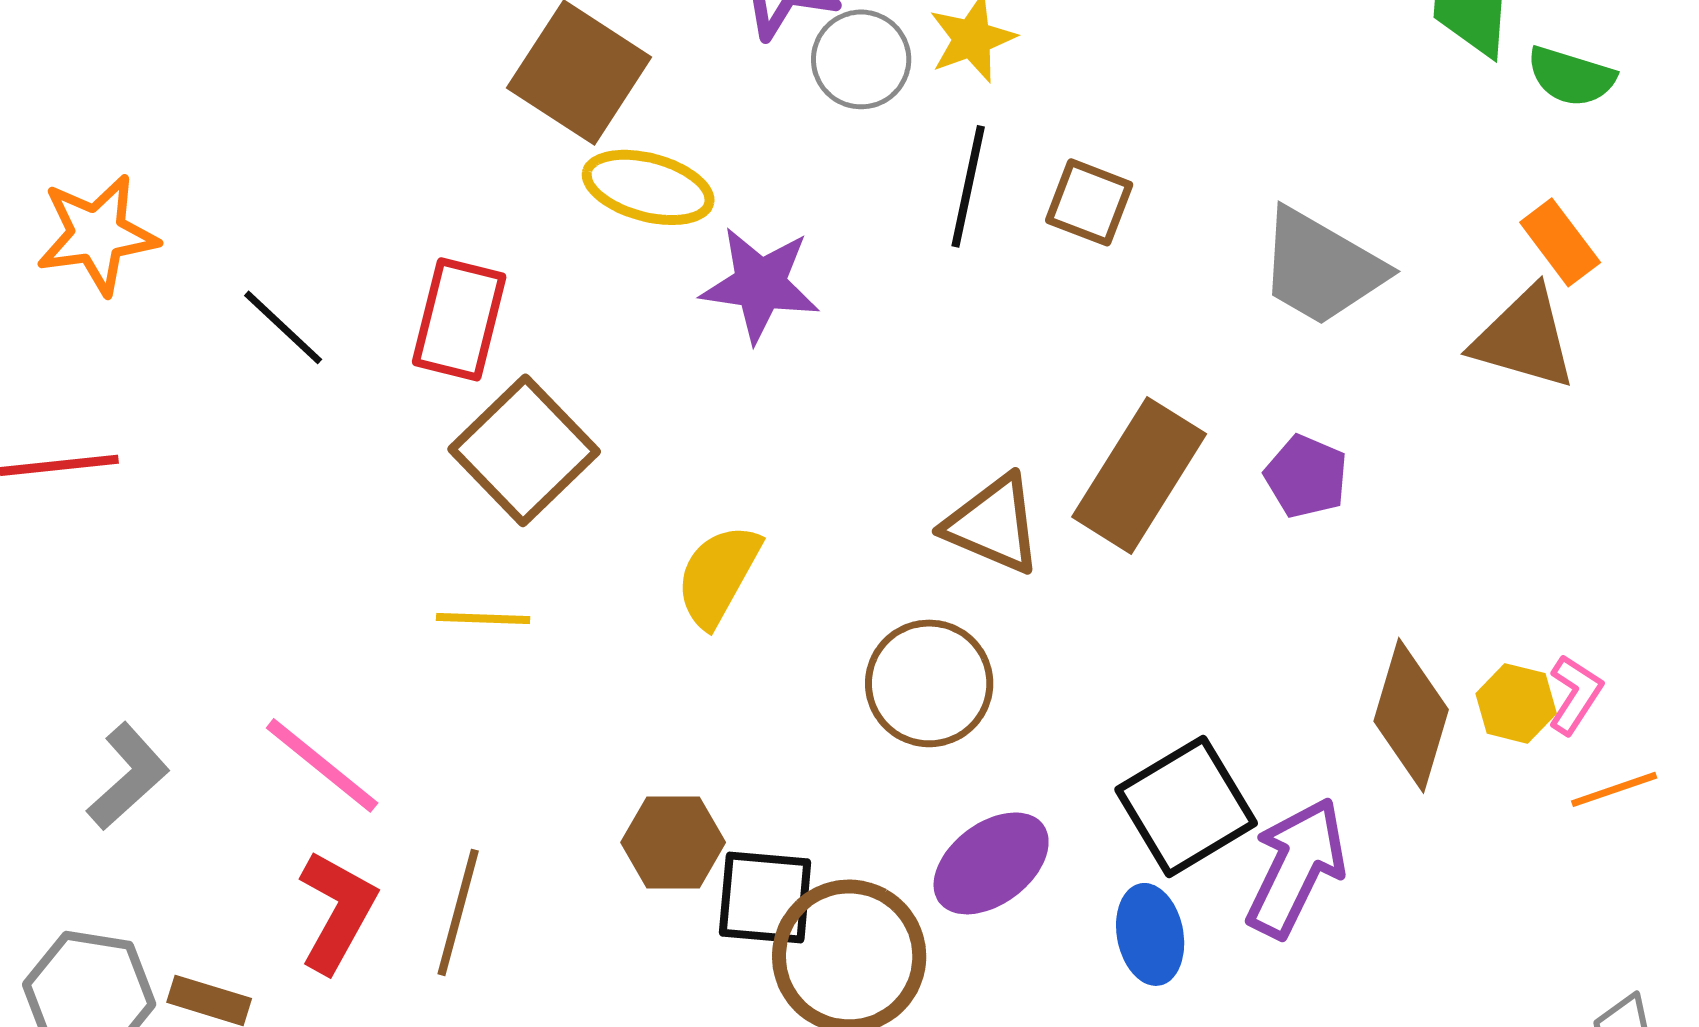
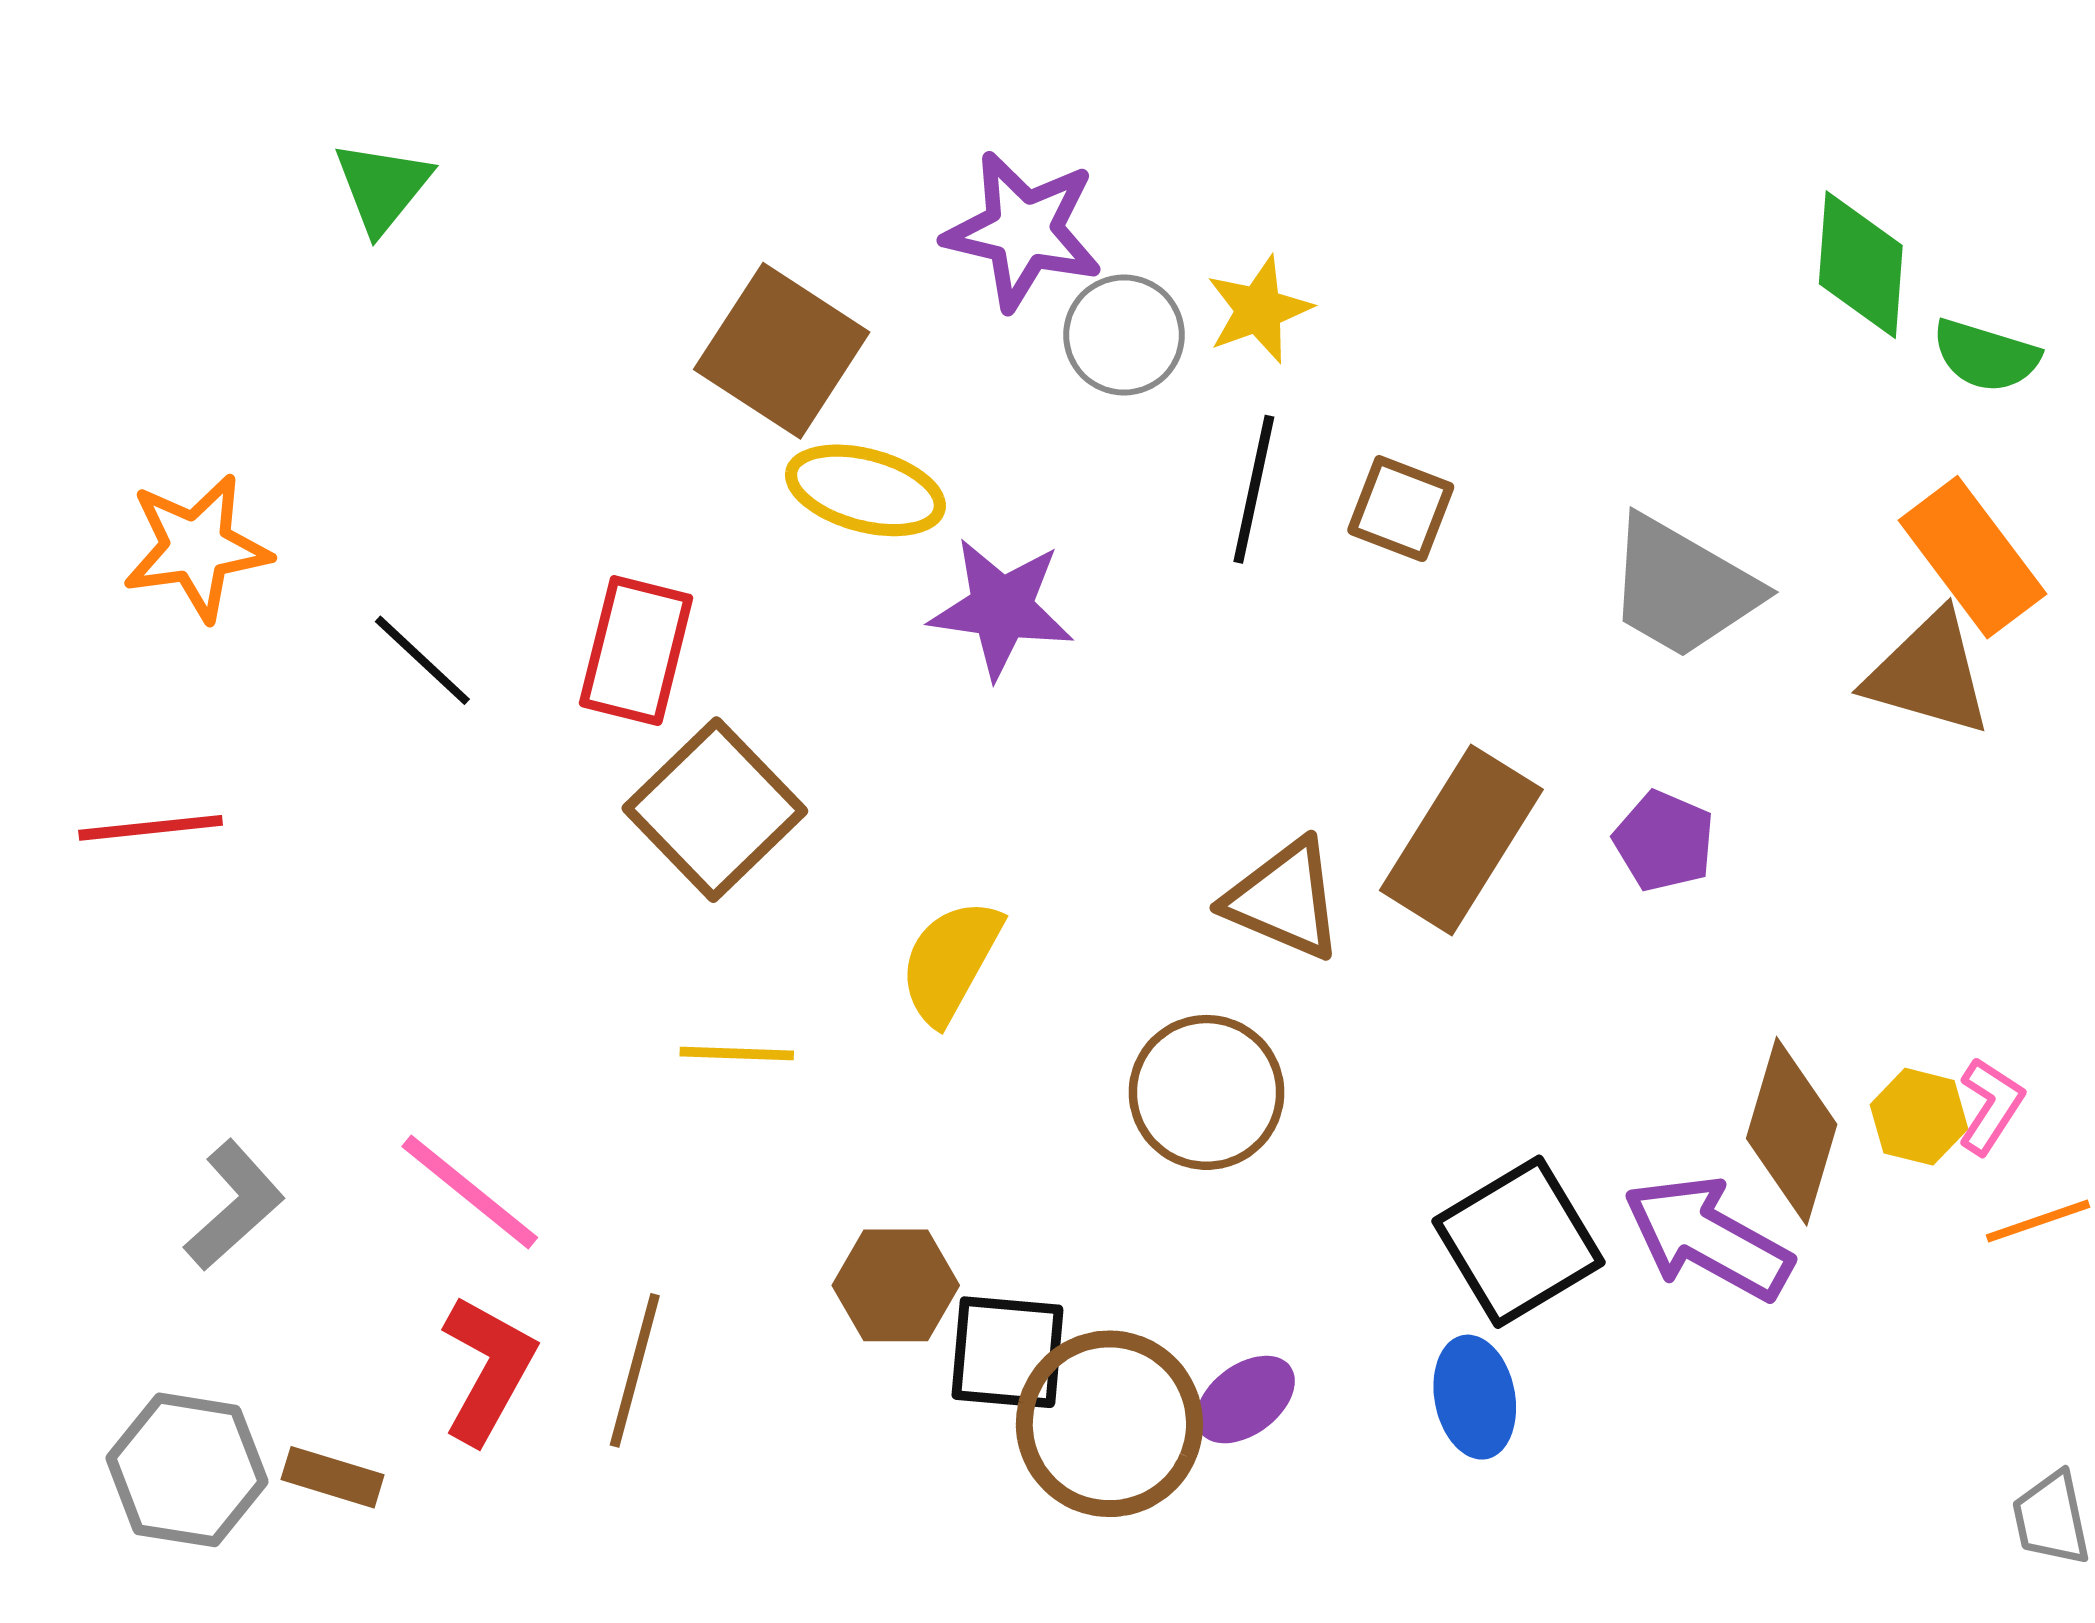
orange rectangle: (1560, 242) -> (1972, 557), size x1.5
yellow line: (483, 618) -> (737, 1054), moved
purple ellipse: (991, 863) -> (1245, 1400), moved, size x0.7
purple arrow: (1296, 867) -> (1708, 1238), moved, turned -87

